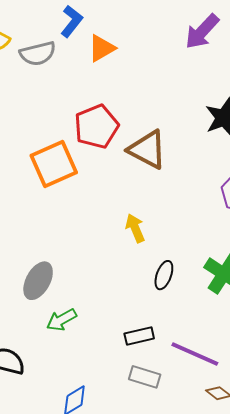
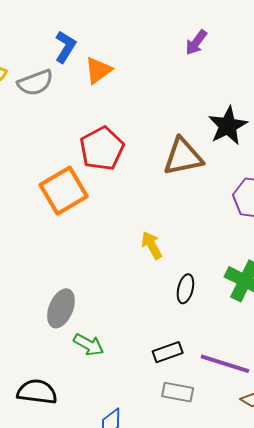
purple arrow: (202, 32) -> (196, 42), size x0.7
brown triangle: (147, 150) -> (183, 157), moved, turned -33
green arrow: (62, 320) -> (89, 345), turned -116

